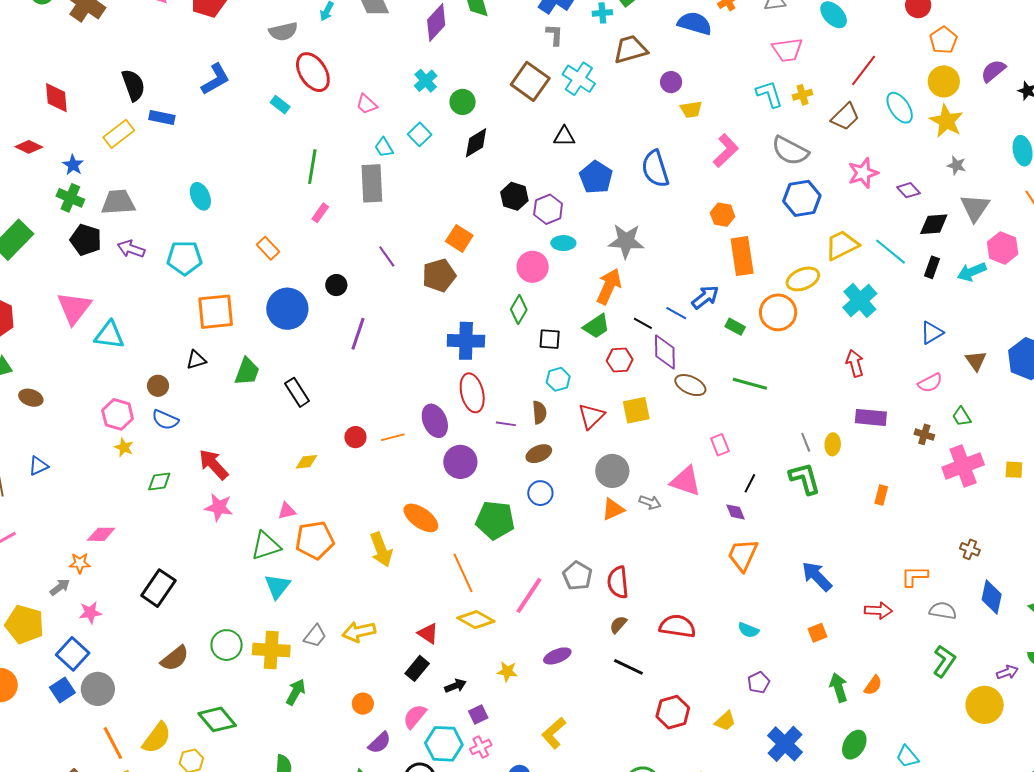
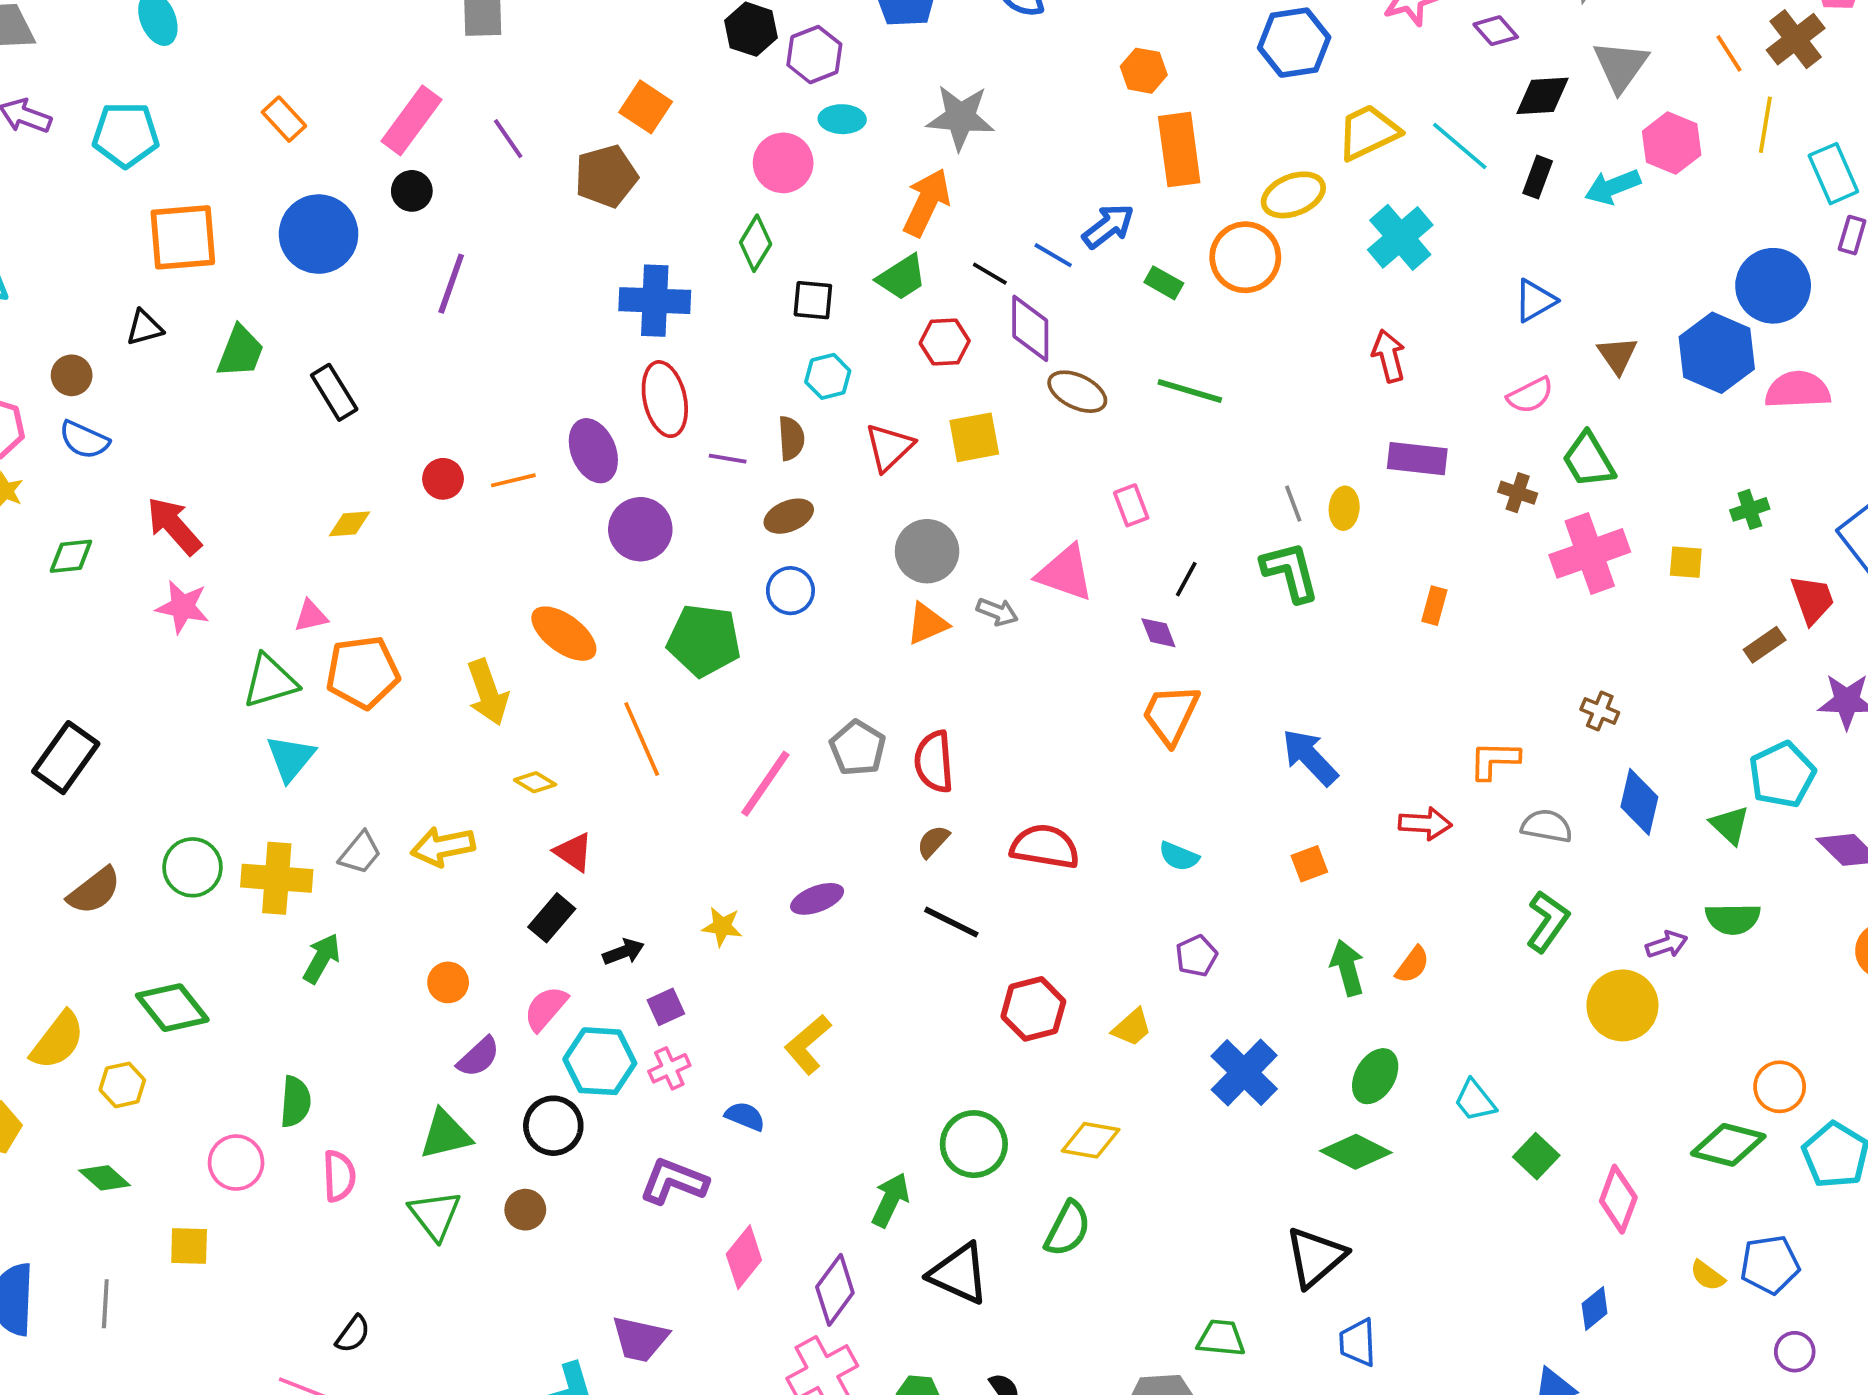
pink rectangle: (320, 213) -> (411, 120), moved, size x1.8
green trapezoid: (962, 417) -> (1589, 460), size x1.5
yellow diamond: (476, 620) -> (535, 782), moved, size x0.6

